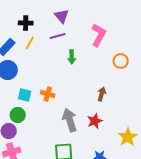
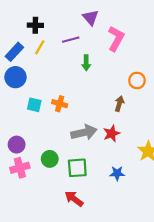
purple triangle: (62, 16) -> (91, 18), moved
orange circle: (121, 61) -> (137, 80), moved
green circle: (18, 115) -> (50, 159), moved
gray arrow: (70, 120) -> (84, 132), turned 95

